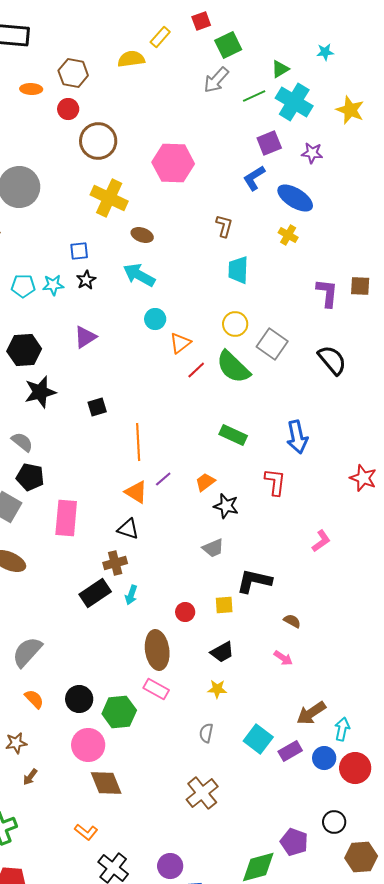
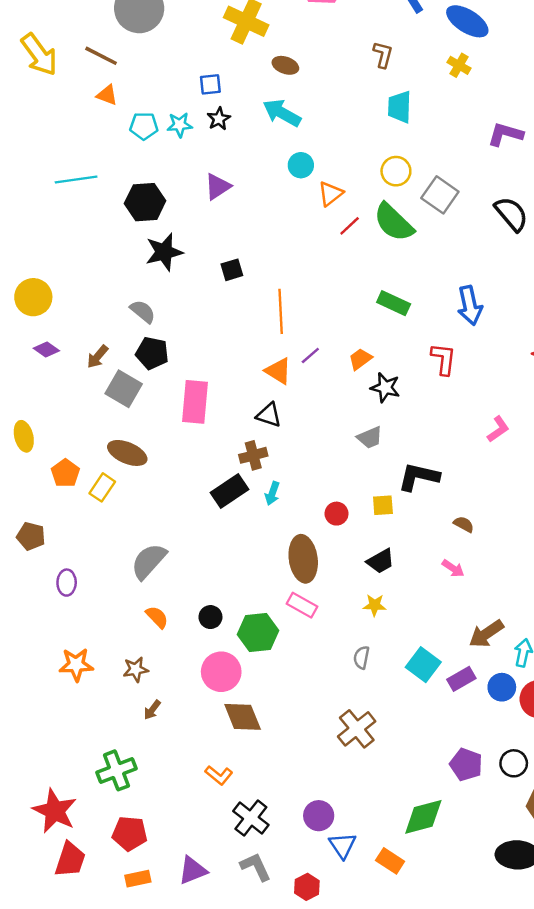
purple L-shape: (327, 293) -> (505, 134), turned -80
black circle: (79, 699) -> (210, 617), size x0.7
purple pentagon: (294, 842) -> (466, 764), moved

